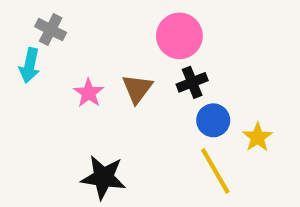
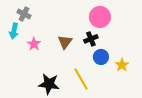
pink circle: (179, 36) -> (100, 17), moved
pink star: (89, 93) -> (34, 44), moved
yellow line: (215, 171) -> (81, 79), moved

